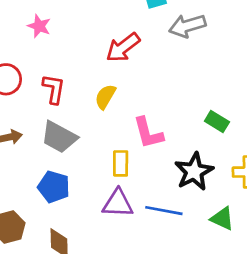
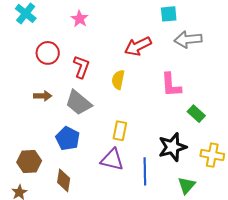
yellow semicircle: (105, 97) -> (118, 80), turned -30
pink L-shape: (148, 133) -> (171, 85), moved
blue line: (164, 211) -> (145, 171), turned 68
green triangle: (222, 218) -> (187, 185), turned 36

